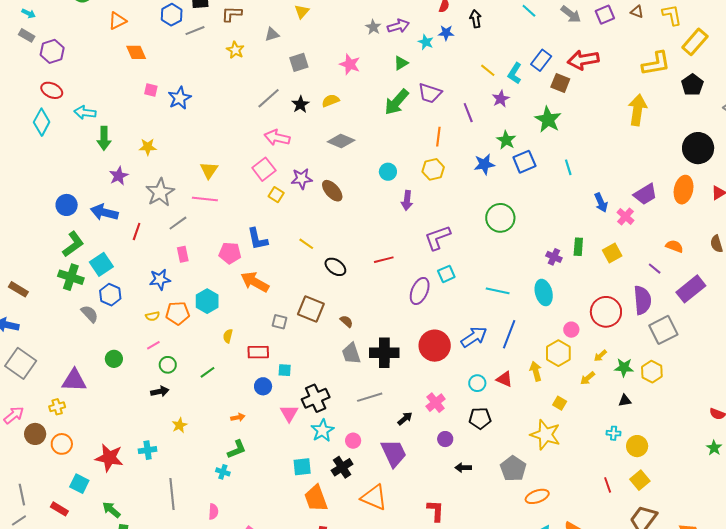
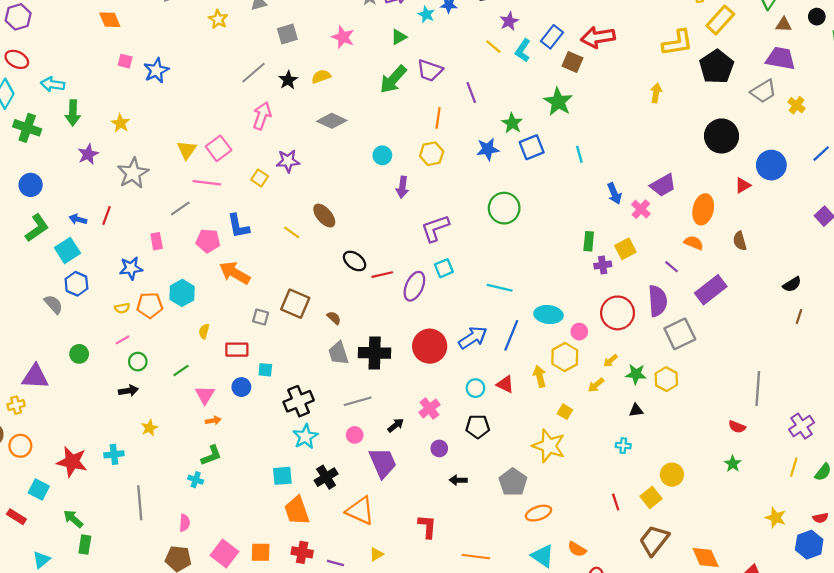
black pentagon: (692, 85) -> (717, 67), size x1.4
purple star: (501, 99) -> (509, 21), moved
yellow arrow: (637, 110) -> (656, 93), size x0.6
pink arrow: (277, 138) -> (262, 116), turned 95
yellow star: (148, 147) -> (120, 123), turned 30
pink square: (264, 169) -> (219, 148), moved
orange ellipse: (684, 190) -> (703, 209), moved
brown ellipse: (332, 191) -> (324, 216), moved
pink line: (205, 199) -> (207, 183), moved
blue arrow: (104, 212) -> (78, 219), moved, size x0.6
gray line: (178, 223) -> (180, 209), moved
purple cross: (554, 257) -> (603, 265), moved, turned -35
red line: (384, 260) -> (382, 275), moved
black ellipse: (335, 267) -> (355, 261), moved
green cross: (71, 277) -> (27, 128), moved
cyan ellipse: (544, 293) -> (548, 315), moved, turned -70
pink triangle: (289, 413) -> (205, 395), moved
pink circle: (353, 441) -> (355, 435), moved
yellow circle: (637, 446) -> (672, 475), moved

